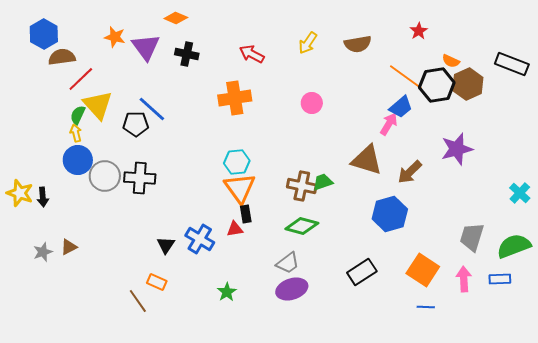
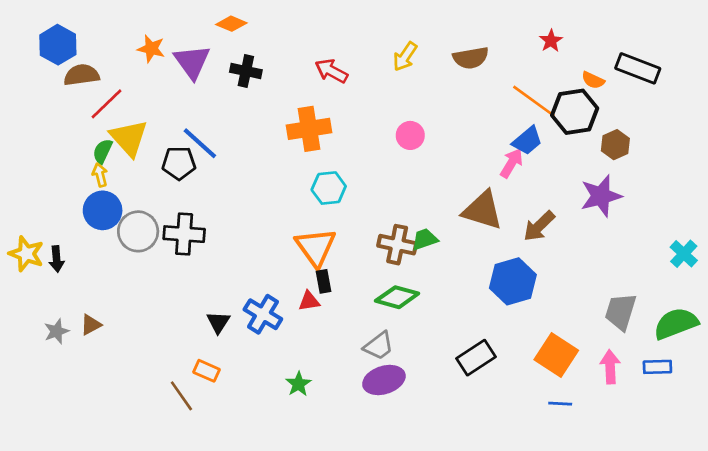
black rectangle: (512, 64) -> (638, 68), moved
brown hexagon: (468, 84) -> (615, 145), moved, size x0.7
cyan hexagon: (237, 162) -> (329, 188), moved

